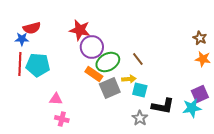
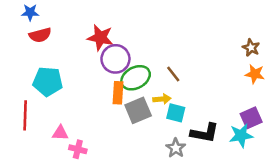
blue star: (22, 39) -> (30, 12), moved
red line: (20, 64) -> (25, 115), moved
orange rectangle: (94, 74) -> (118, 93), turned 60
pink triangle: (56, 99) -> (60, 133), moved

